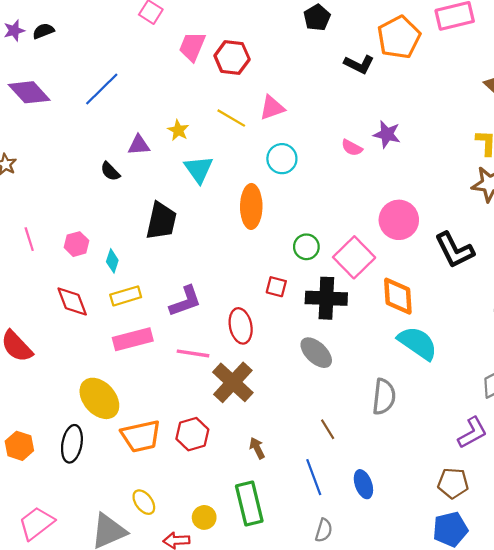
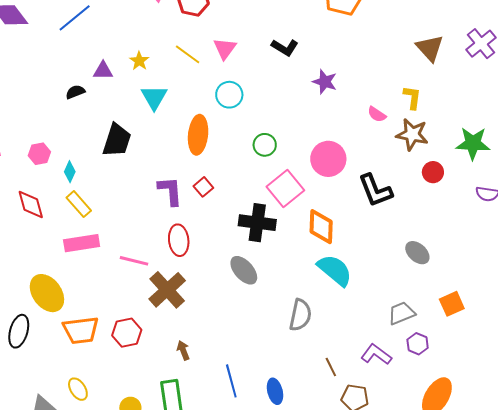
black L-shape: (359, 64) -> (285, 47), moved
pink triangle: (272, 108) -> (225, 49), turned -40
pink semicircle: (352, 148) -> (377, 114), moved
black semicircle: (110, 171) -> (75, 92), turned 108
green circle: (306, 247) -> (265, 145), moved
red square: (276, 287) -> (203, 187), moved, turned 30
yellow rectangle: (126, 296) -> (79, 204), turned 60
purple L-shape: (185, 301) -> (170, 191), moved, turned -80
brown line: (328, 429) -> (331, 367), moved
purple L-shape: (472, 433) -> (376, 354), turned -120

